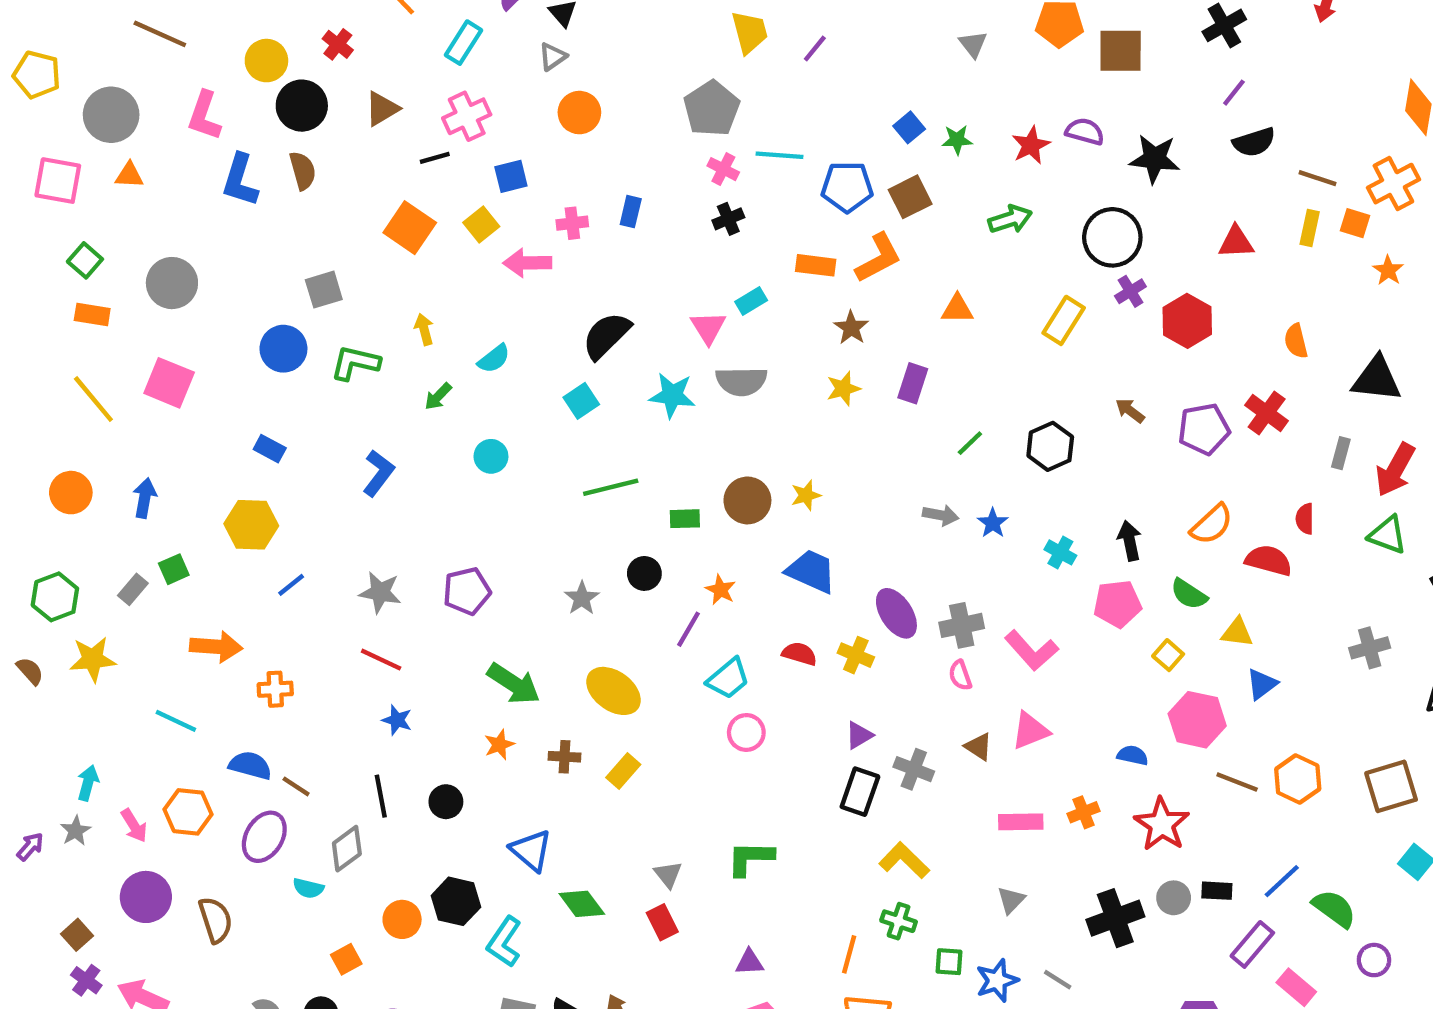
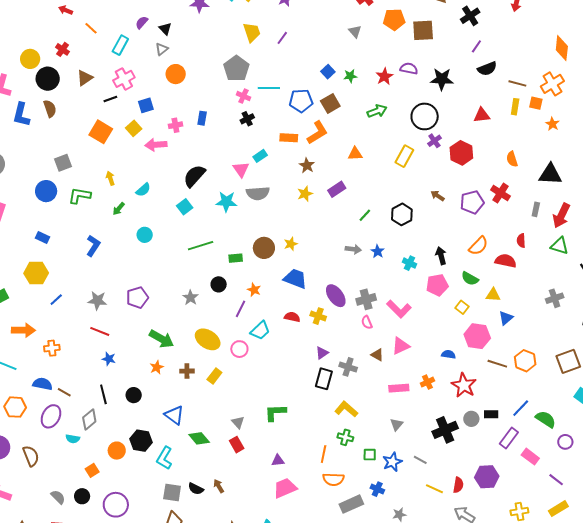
purple rectangle: (913, 383) -> (337, 189), turned 42
pink circle: (746, 732) -> (239, 349), moved

